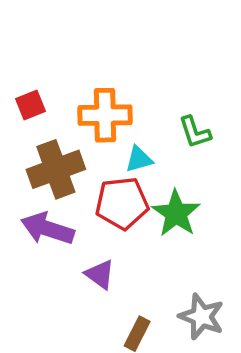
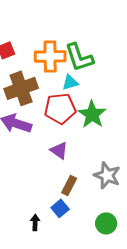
green L-shape: (195, 132) -> (79, 57), moved, size x1.5
purple triangle: (100, 274) -> (59, 150), moved

